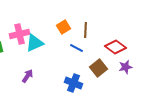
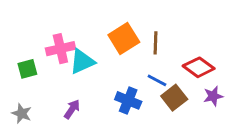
orange square: (64, 27) -> (124, 39), size x1.5
blue line: (77, 48) -> (157, 80), moved
blue cross: (74, 83) -> (128, 100), moved

